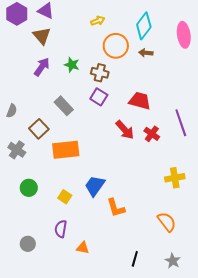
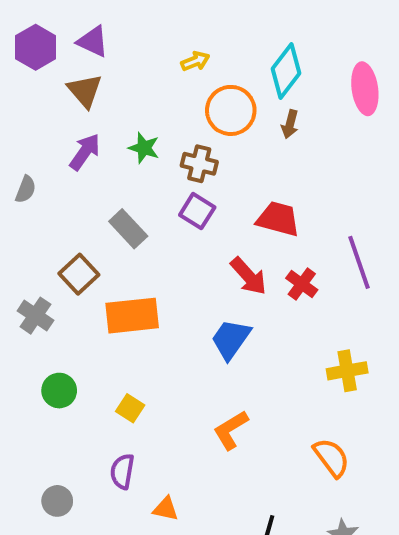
brown arrow: (146, 53) -> (290, 124), turned -80
gray semicircle: (12, 111) -> (26, 189), moved
blue trapezoid: (95, 186) -> (231, 339), moved
orange L-shape: (116, 208) -> (231, 430), turned 75

